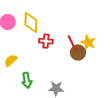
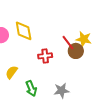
red cross: (46, 41) -> (45, 56), moved

